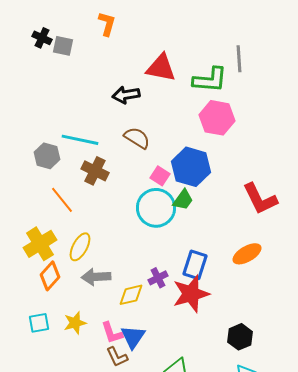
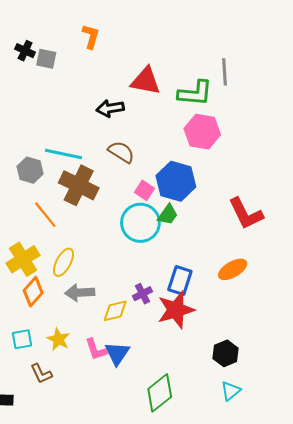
brown cross: (95, 171) -> (79, 185), size x1.4
yellow star: (75, 323) -> (58, 339), turned -30
brown L-shape: (117, 357) -> (41, 374), moved

